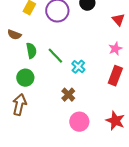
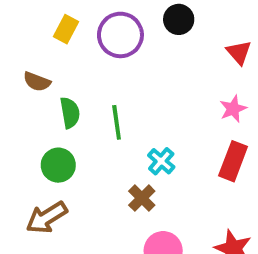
green line: (55, 56) -> (117, 122), turned 36
cyan cross: (78, 67) -> (161, 161), moved
brown arrow: (19, 105) -> (47, 218), turned -135

